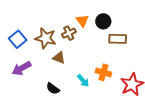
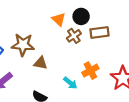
brown cross: (69, 33) -> (74, 36), moved
orange cross: (103, 72) -> (90, 71), turned -35

